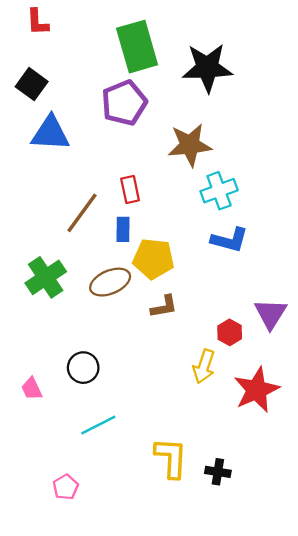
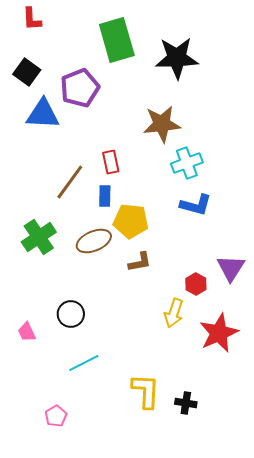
purple pentagon: (124, 103) -> (80, 88), moved

